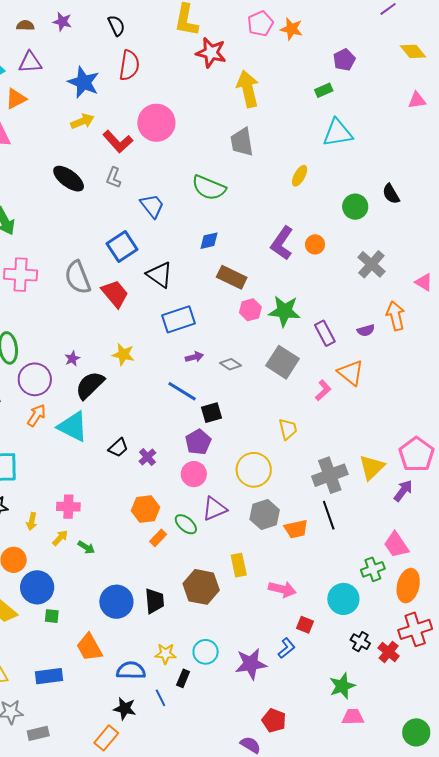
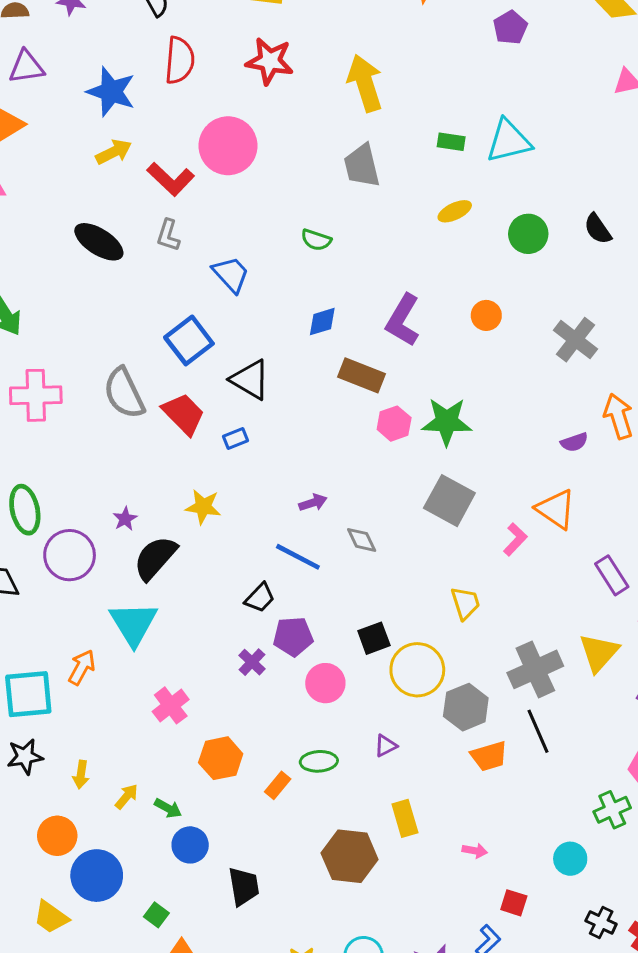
red star: (211, 53) -> (270, 61), moved
green rectangle: (324, 90) -> (451, 142), moved, turned 36
yellow ellipse: (300, 176) -> (455, 211), turned 40
green semicircle: (209, 188) -> (316, 240), size x0.6
green circle: (355, 207) -> (528, 234), moved
purple L-shape: (282, 243) -> (403, 320), moved
blue rectangle: (179, 319) -> (236, 439), moved, size x0.5
purple rectangle: (325, 333) -> (612, 575), moved
gray diamond: (230, 364) -> (362, 540), moved, turned 35
black square: (212, 413) -> (374, 638), moved
orange arrow: (37, 415) -> (82, 667), moved
cyan triangle: (73, 427) -> (133, 624), turned 36
purple pentagon: (198, 442) -> (293, 636), moved, turned 30
black trapezoid: (118, 448) -> (260, 598), moved
pink cross: (68, 507) -> (171, 705), moved, turned -35
orange hexagon: (146, 509) -> (221, 758), moved
purple triangle: (215, 509) -> (386, 746), moved, size x0.6
gray hexagon: (265, 515) -> (466, 707), moved
green ellipse: (186, 524) -> (319, 761), turned -40
pink arrow: (282, 589) -> (475, 851), size x0.6
cyan circle: (343, 599) -> (570, 859), size x0.7
black trapezoid: (154, 601) -> (244, 886), moved
blue circle: (116, 602) -> (190, 845), moved, size x0.7
green square: (52, 616) -> (156, 915), moved, turned 35

